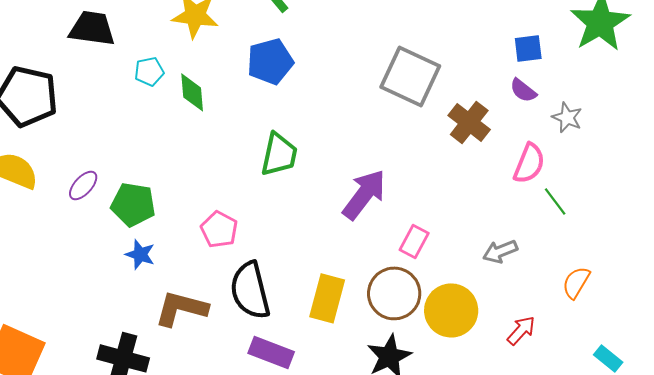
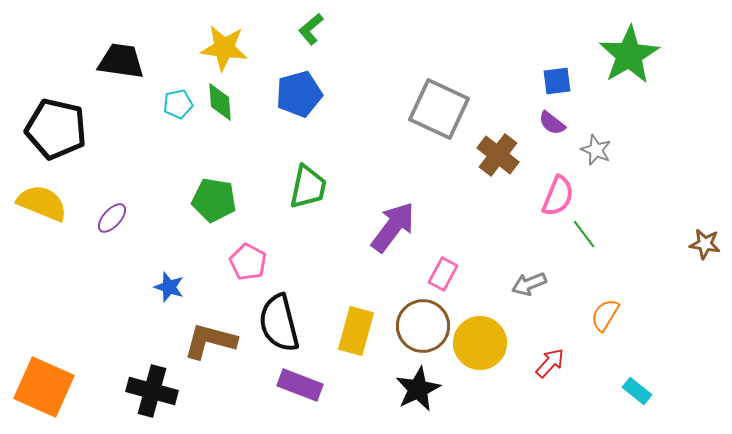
green diamond: (192, 92) -> (220, 102), moved
green pentagon: (133, 204) -> (214, 200), moved

